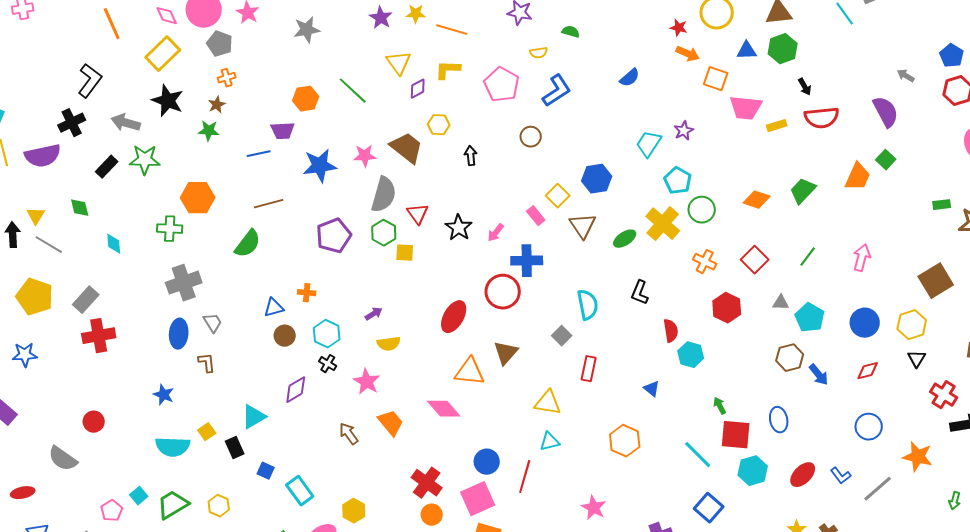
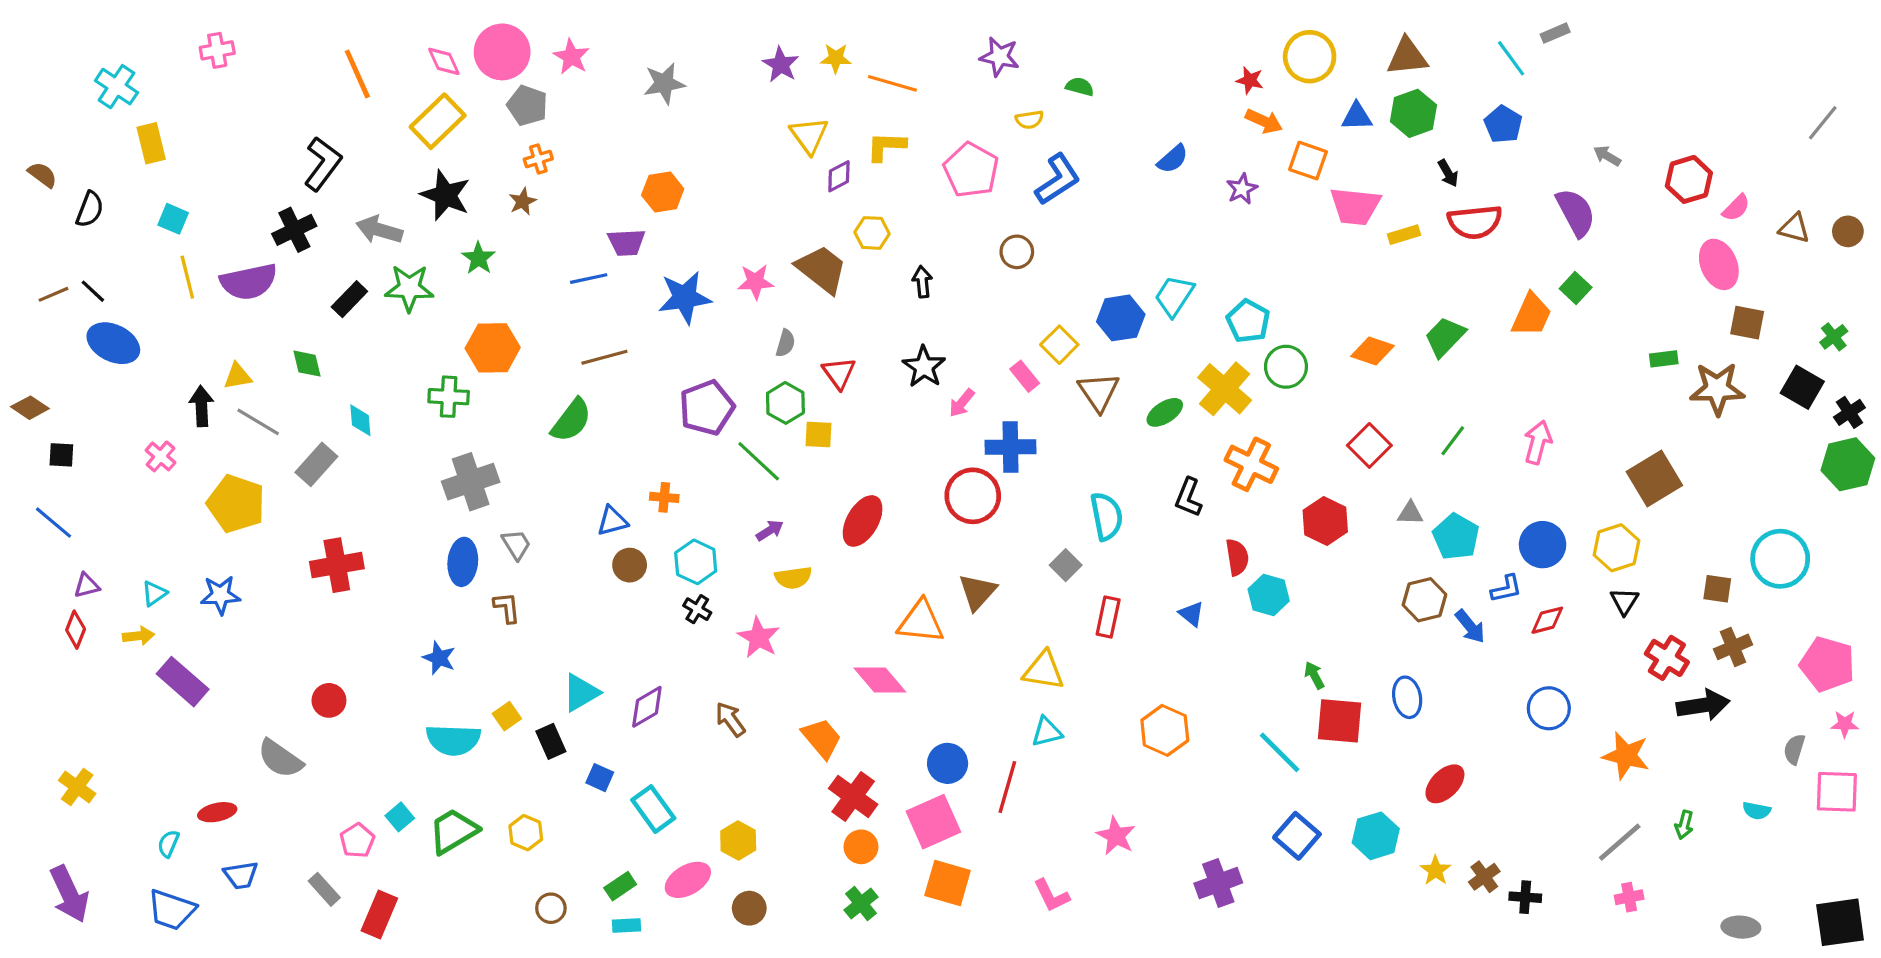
blue pentagon: (952, 56) -> (1503, 124), moved
green line: (353, 91) -> (759, 461), moved
green star: (209, 131) -> (478, 258), moved, turned 30
purple star: (684, 131) -> (1242, 189), moved
cyan trapezoid: (649, 144) -> (1174, 296), moved
gray semicircle: (384, 195) -> (785, 343), size x0.5
yellow triangle: (36, 216) -> (238, 376), turned 48
black star: (459, 228) -> (924, 367), moved
orange cross: (705, 262) -> (1251, 464), moved, size x1.4
gray rectangle: (86, 300) -> (316, 464), moved
red ellipse: (454, 317) -> (863, 521), moved
blue triangle: (652, 389) -> (1192, 614), moved
purple diamond: (296, 390) -> (647, 707), moved
orange trapezoid: (391, 423) -> (822, 738), moved
cyan hexagon: (753, 471) -> (1376, 836), moved
blue L-shape: (841, 476) -> (1506, 589), moved, turned -65
gray line: (878, 489) -> (1620, 842), moved

